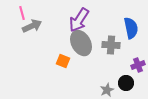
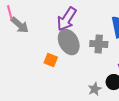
gray arrow: (32, 26) -> (20, 25), turned 66

